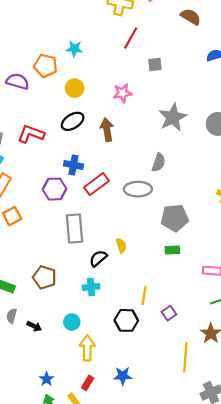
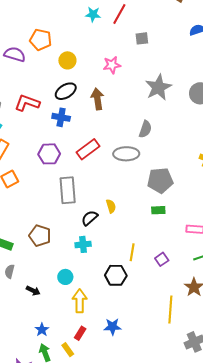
cyan star: (74, 49) -> (93, 14), moved
blue cross: (73, 165) -> (61, 117), moved
purple square: (169, 313) -> (162, 259), moved
black arrow: (34, 326) -> (33, 291), moved

